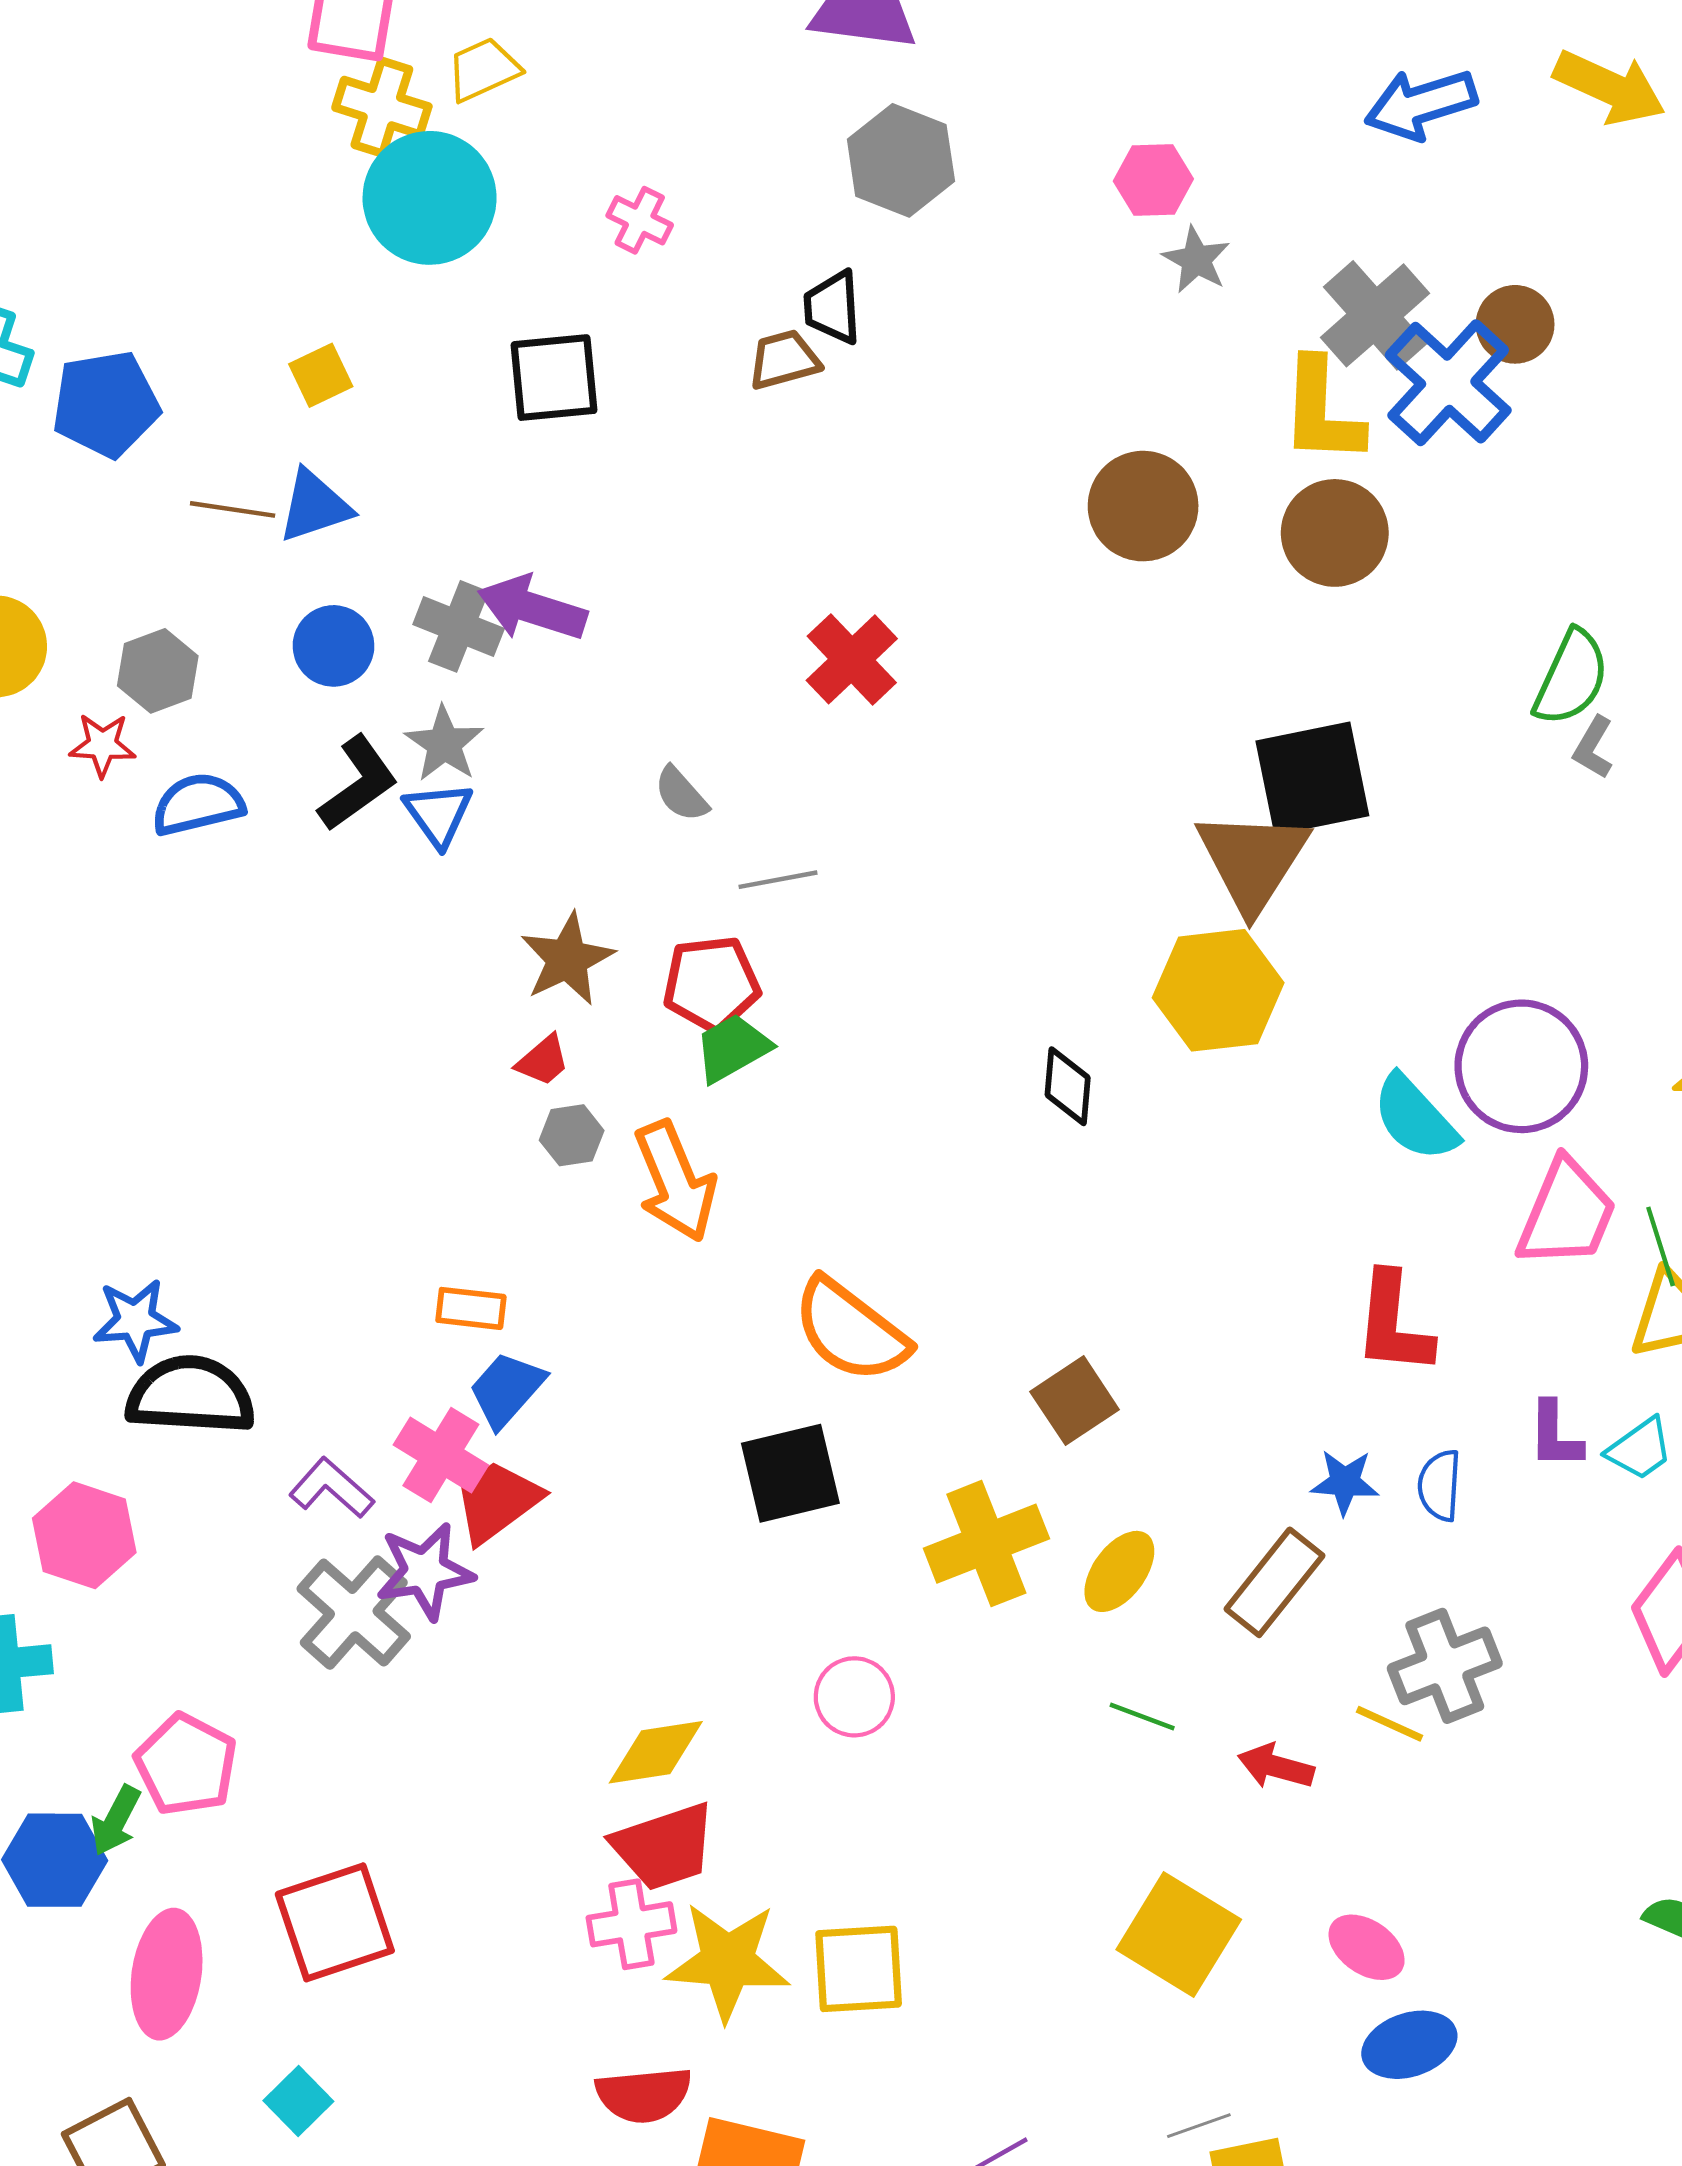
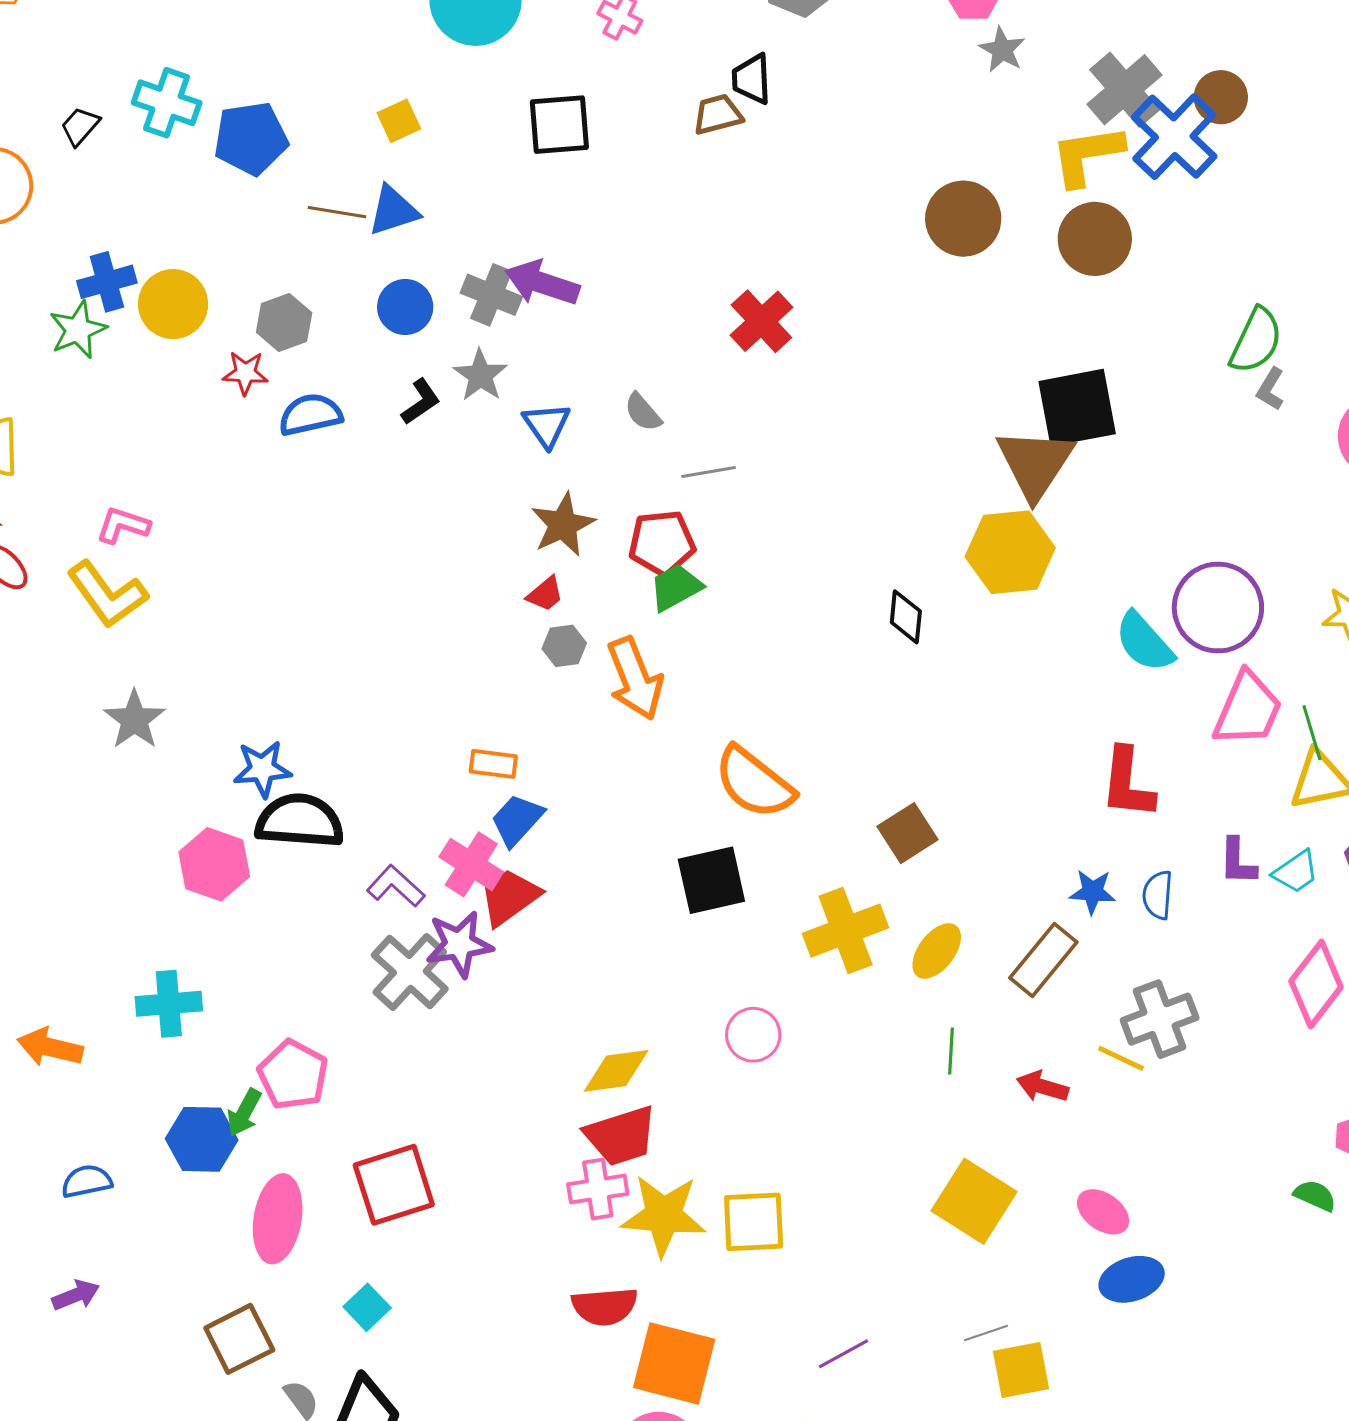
yellow L-shape: (1322, 411) -> (1087, 155), turned 78
black L-shape: (358, 783) -> (421, 402), size x0.7
blue triangle: (438, 814) -> (547, 425), moved
pink hexagon: (84, 1535) -> (214, 864), moved
green line: (1142, 1717) -> (951, 1051), turned 72

